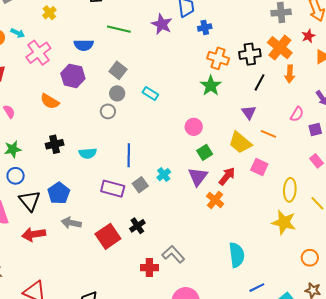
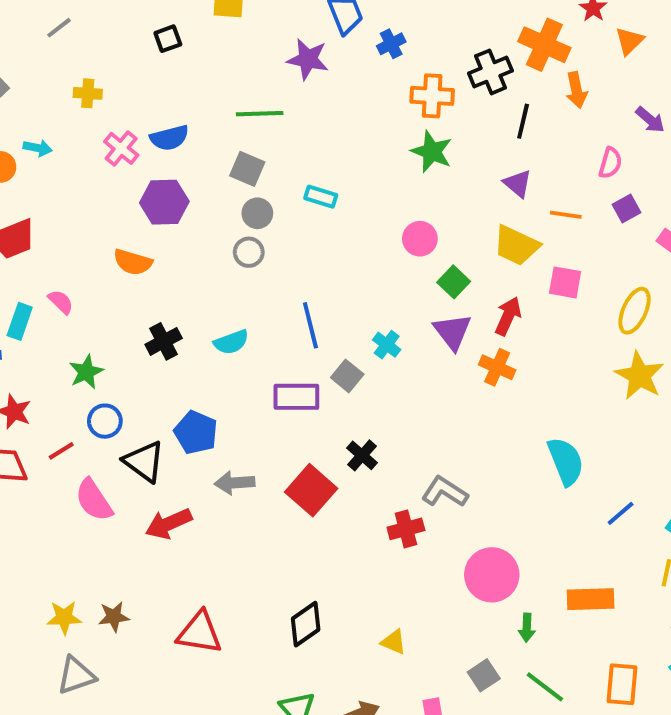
yellow cross: (49, 13) -> (88, 93), turned -32
green line: (119, 29) -> (260, 114), moved
pink cross: (38, 53) -> (121, 148), moved, size x0.7
purple square: (315, 129) -> (626, 208), moved
yellow ellipse: (290, 190) -> (635, 311), turned 35
yellow star: (284, 222) -> (639, 376), turned 30

